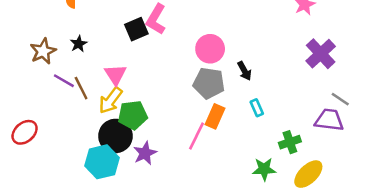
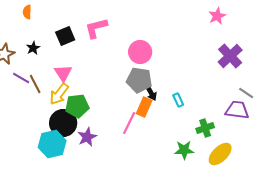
pink L-shape: (156, 19) -> (96, 28), turned 45
black square: (136, 29) -> (65, 36), moved
black arrow: (244, 71) -> (151, 93), moved

